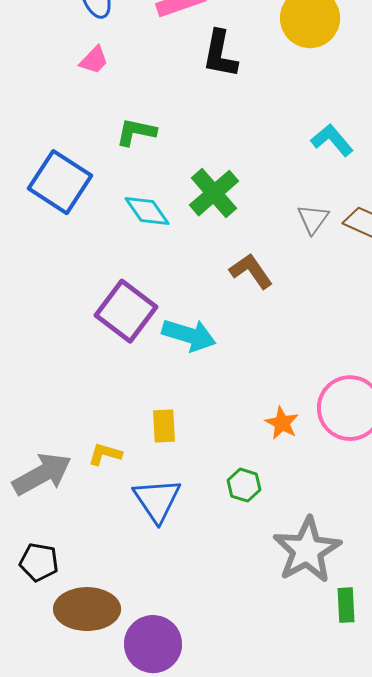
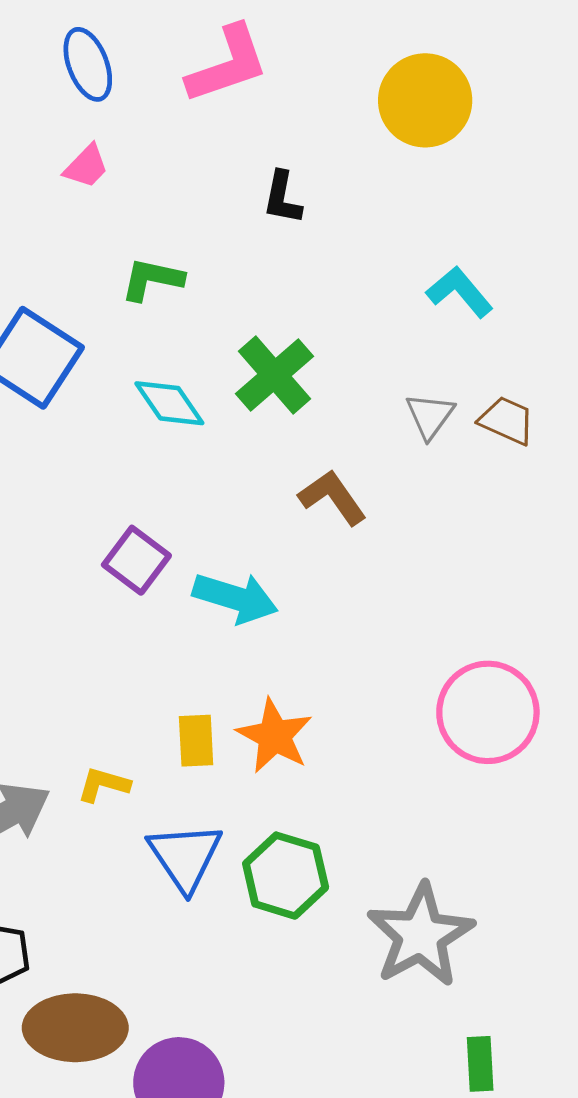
black L-shape: (220, 54) -> (282, 198), moved, size x0.7
purple square: (126, 311) -> (136, 560), size x0.7
orange star: (282, 423) -> (275, 736), moved, size x1.4
green hexagon: (244, 485) -> (286, 876), moved, size x1.6
green rectangle: (346, 605) -> (480, 1064), moved

